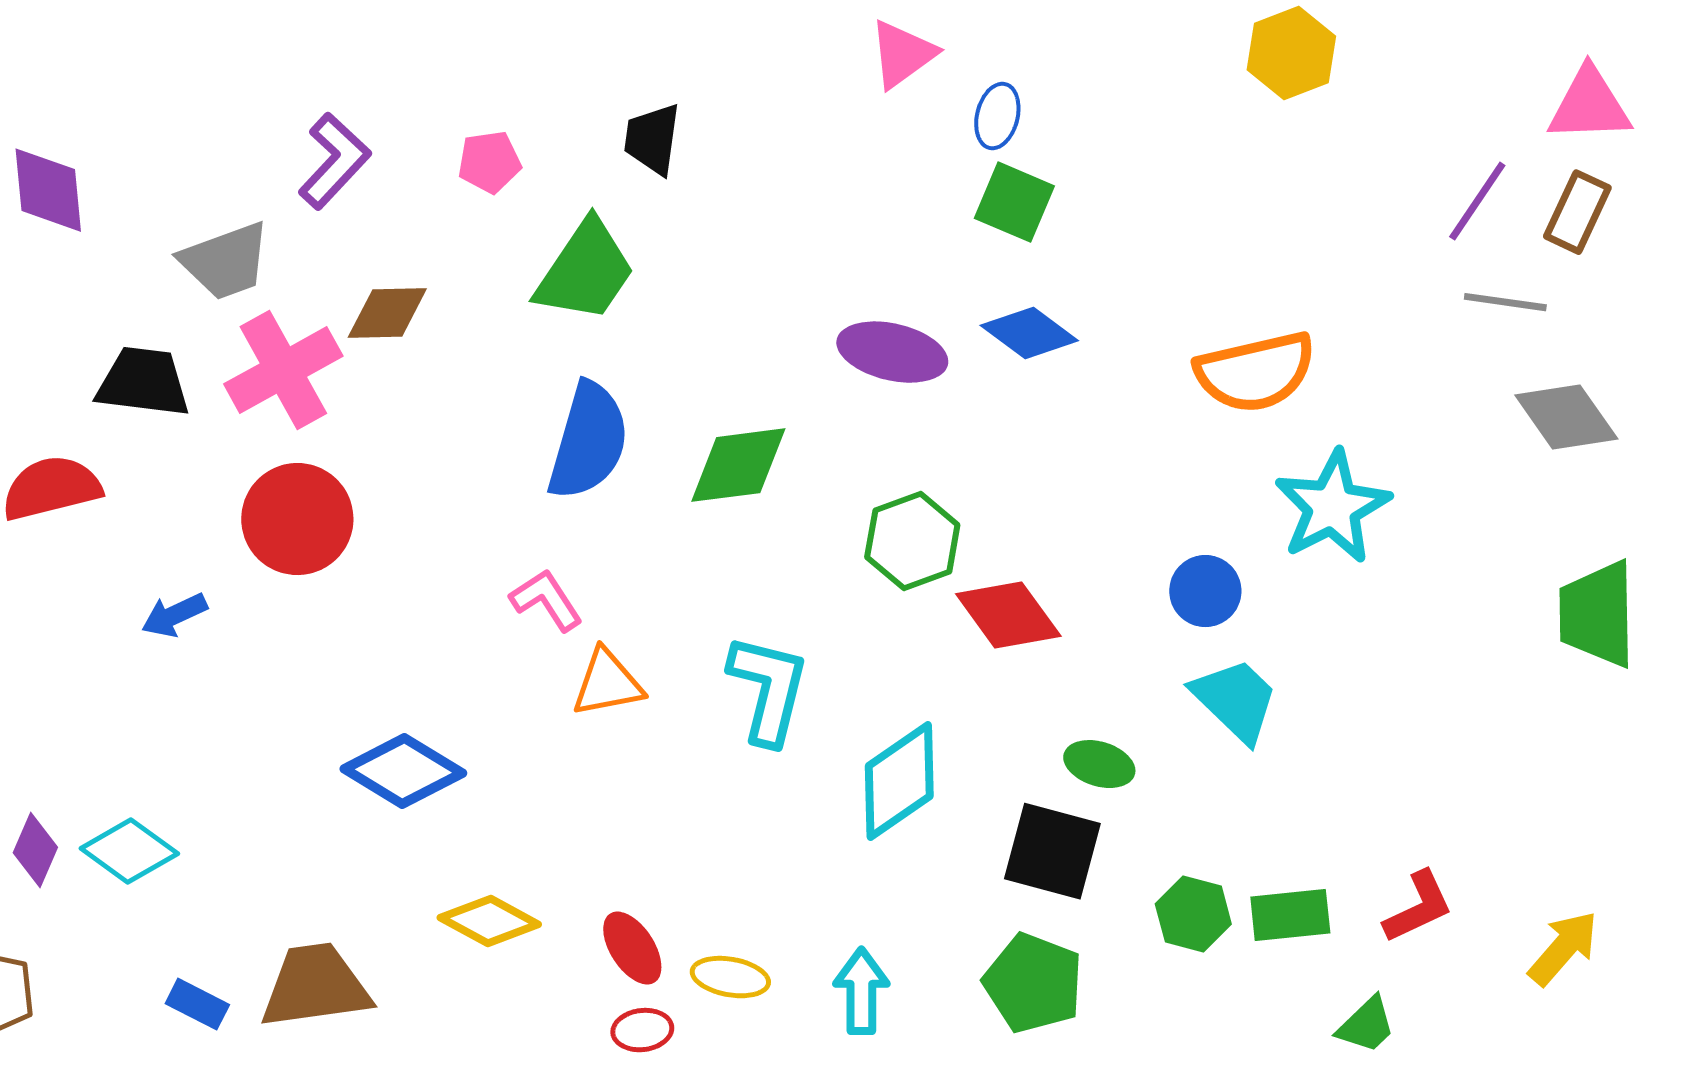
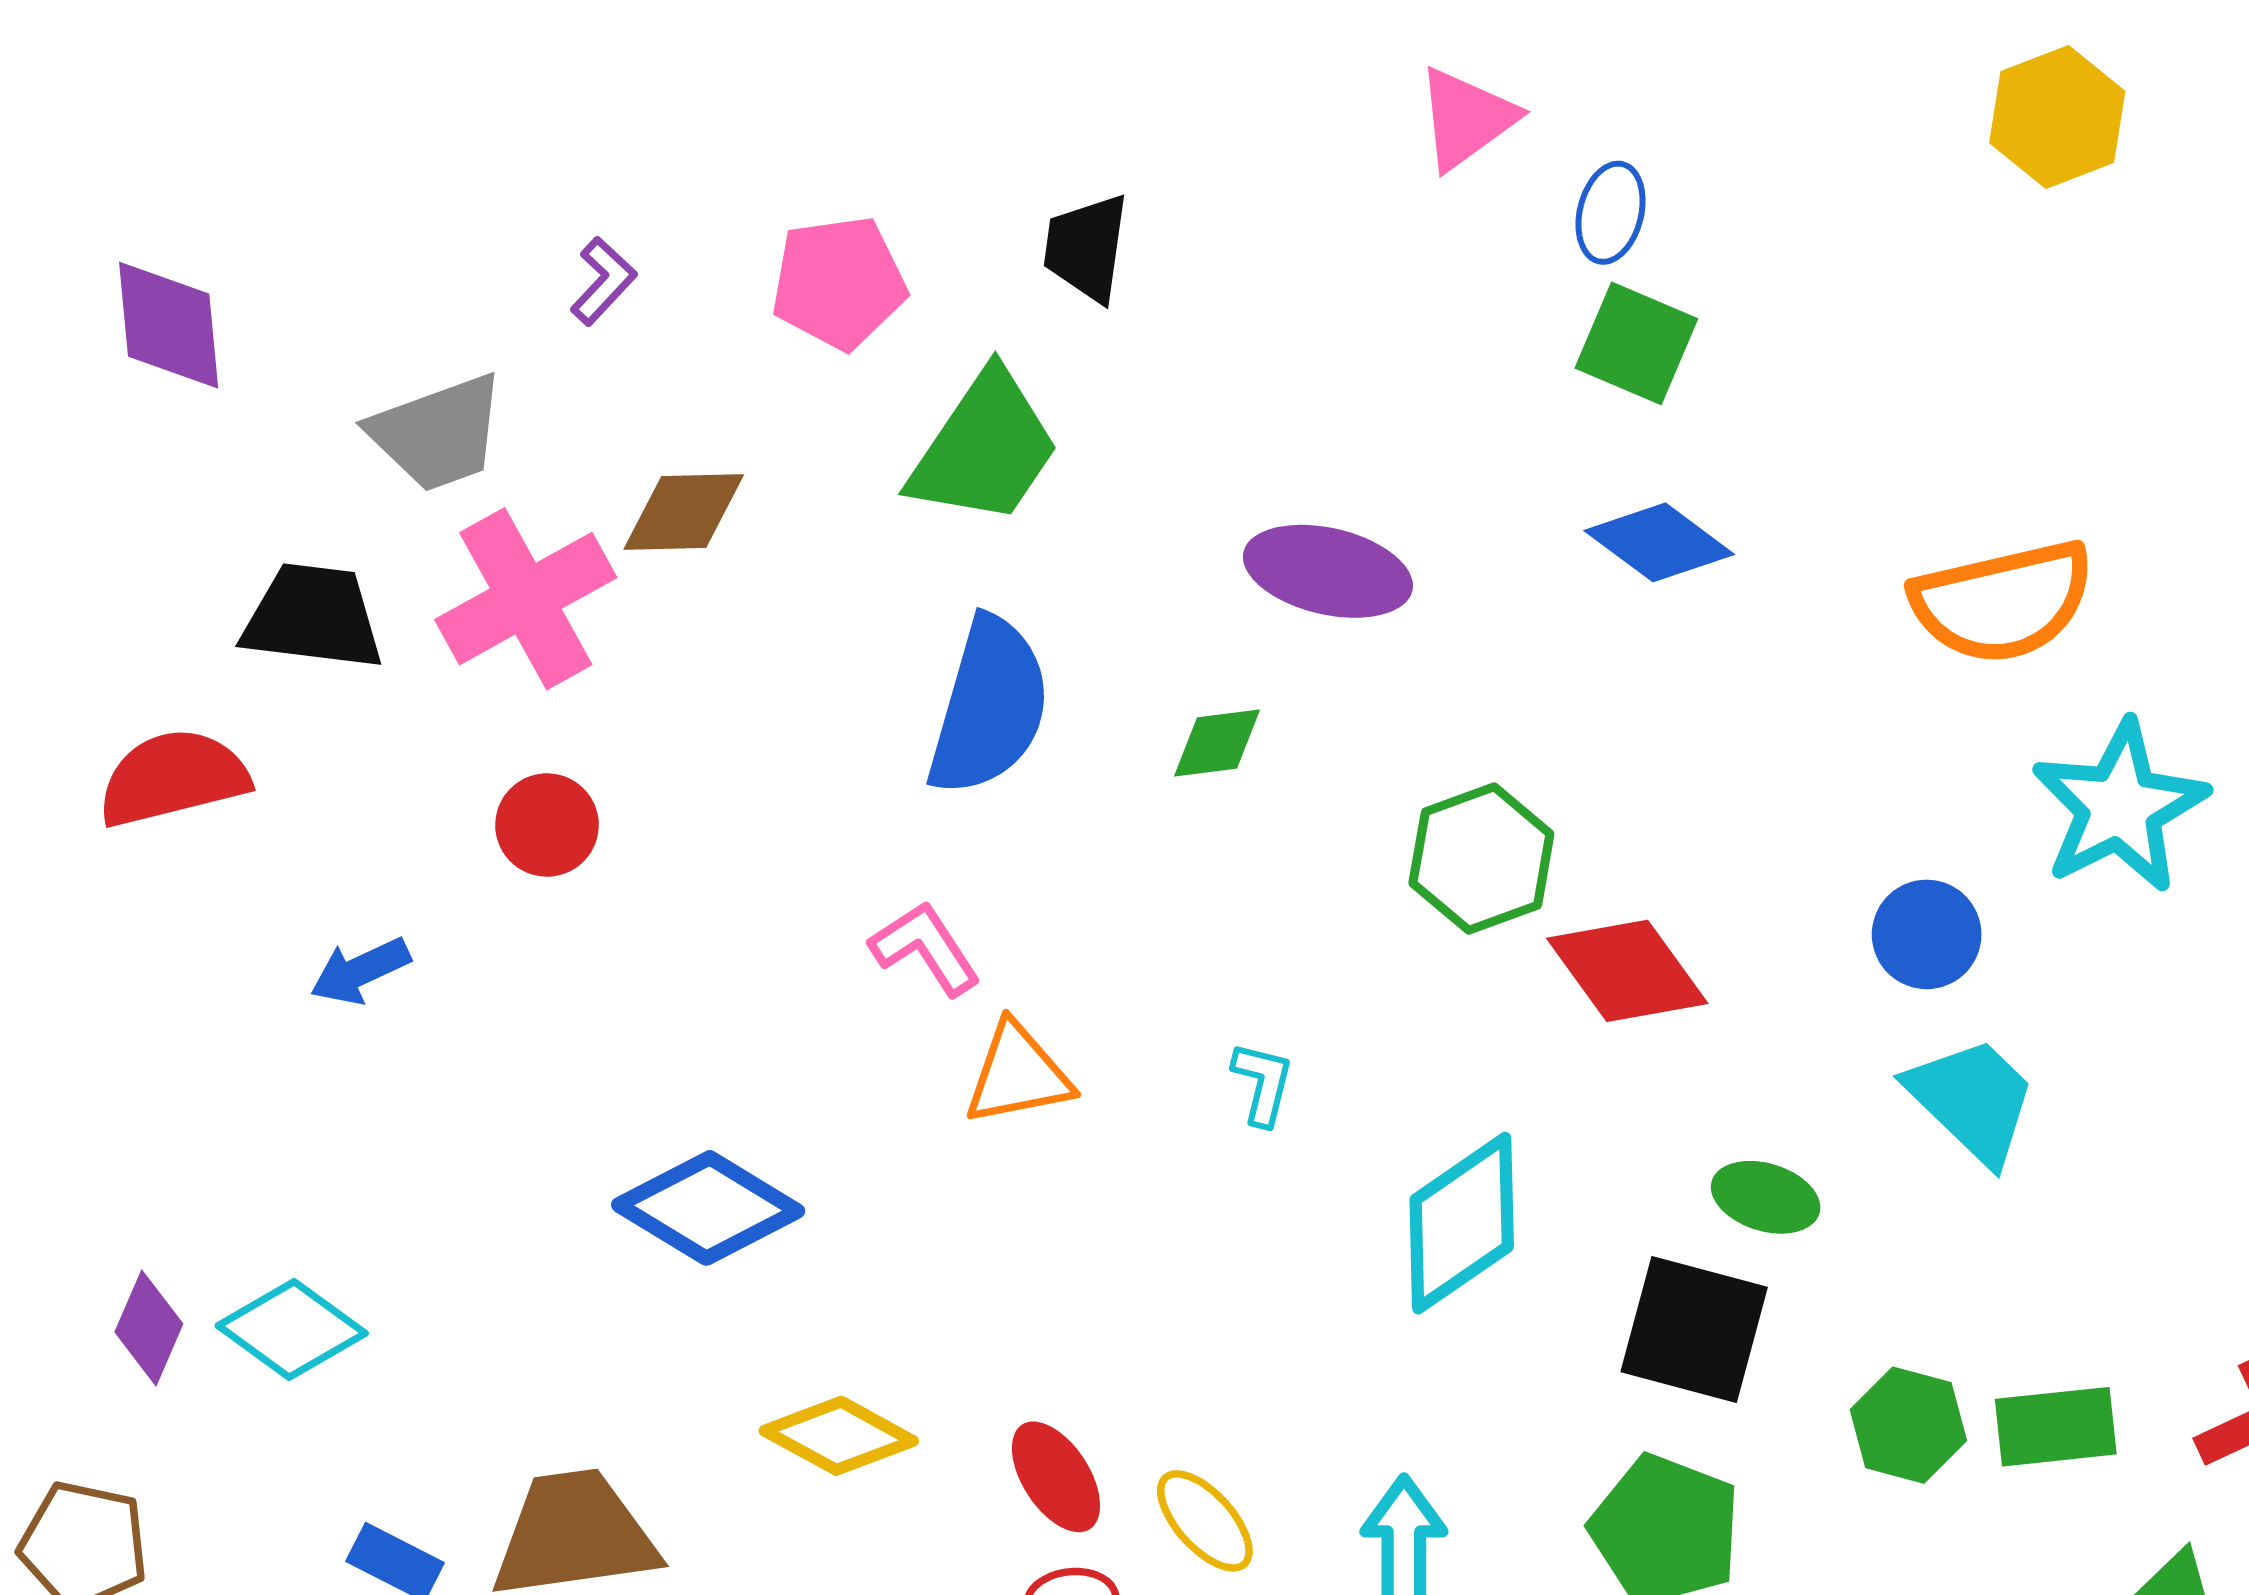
purple L-shape: (334, 161) -> (603, 281), size x0.6
pink pentagon: (489, 162) -> (839, 283), size x1.4
purple ellipse: (892, 352) -> (1328, 571), moved
green diamond: (738, 465) -> (1217, 743), size x0.6
red circle: (297, 519) -> (547, 825), size x0.6
cyan L-shape: (768, 689) -> (1263, 1083), size x0.5
yellow ellipse: (730, 977) -> (1205, 1521), turned 38

